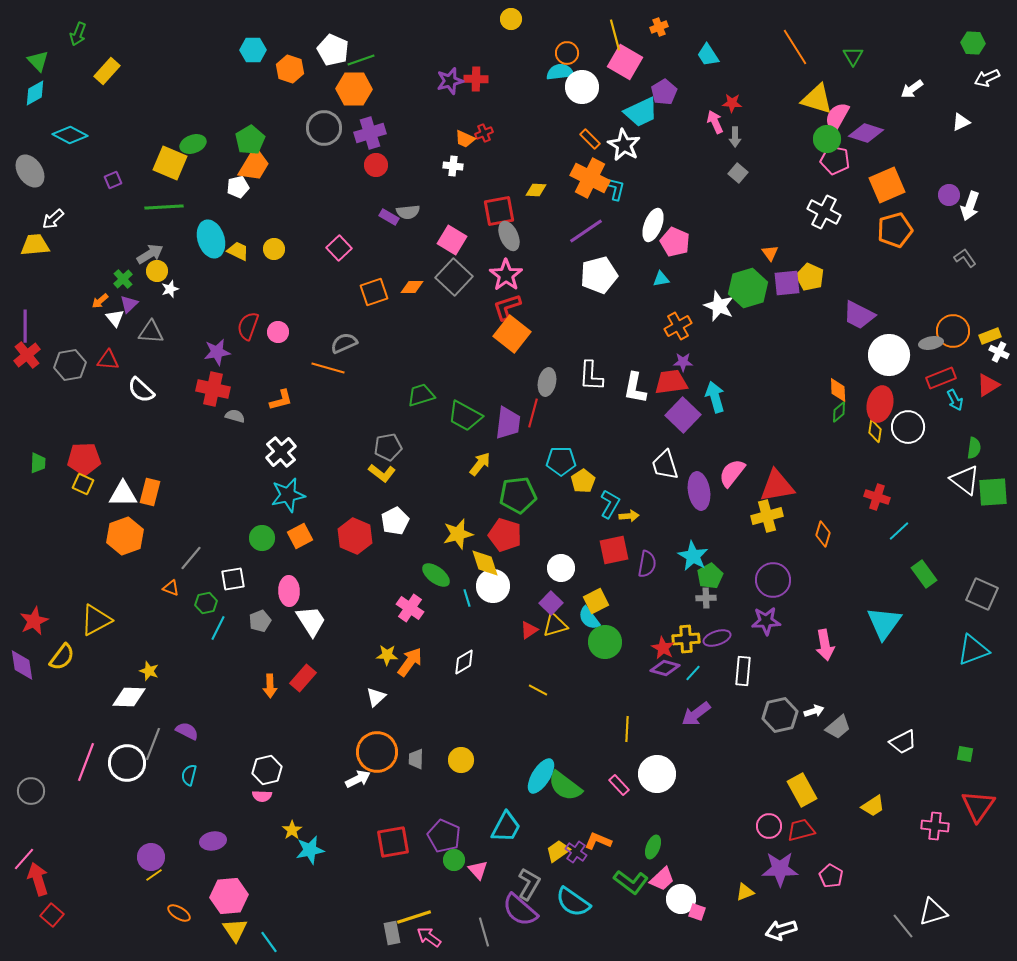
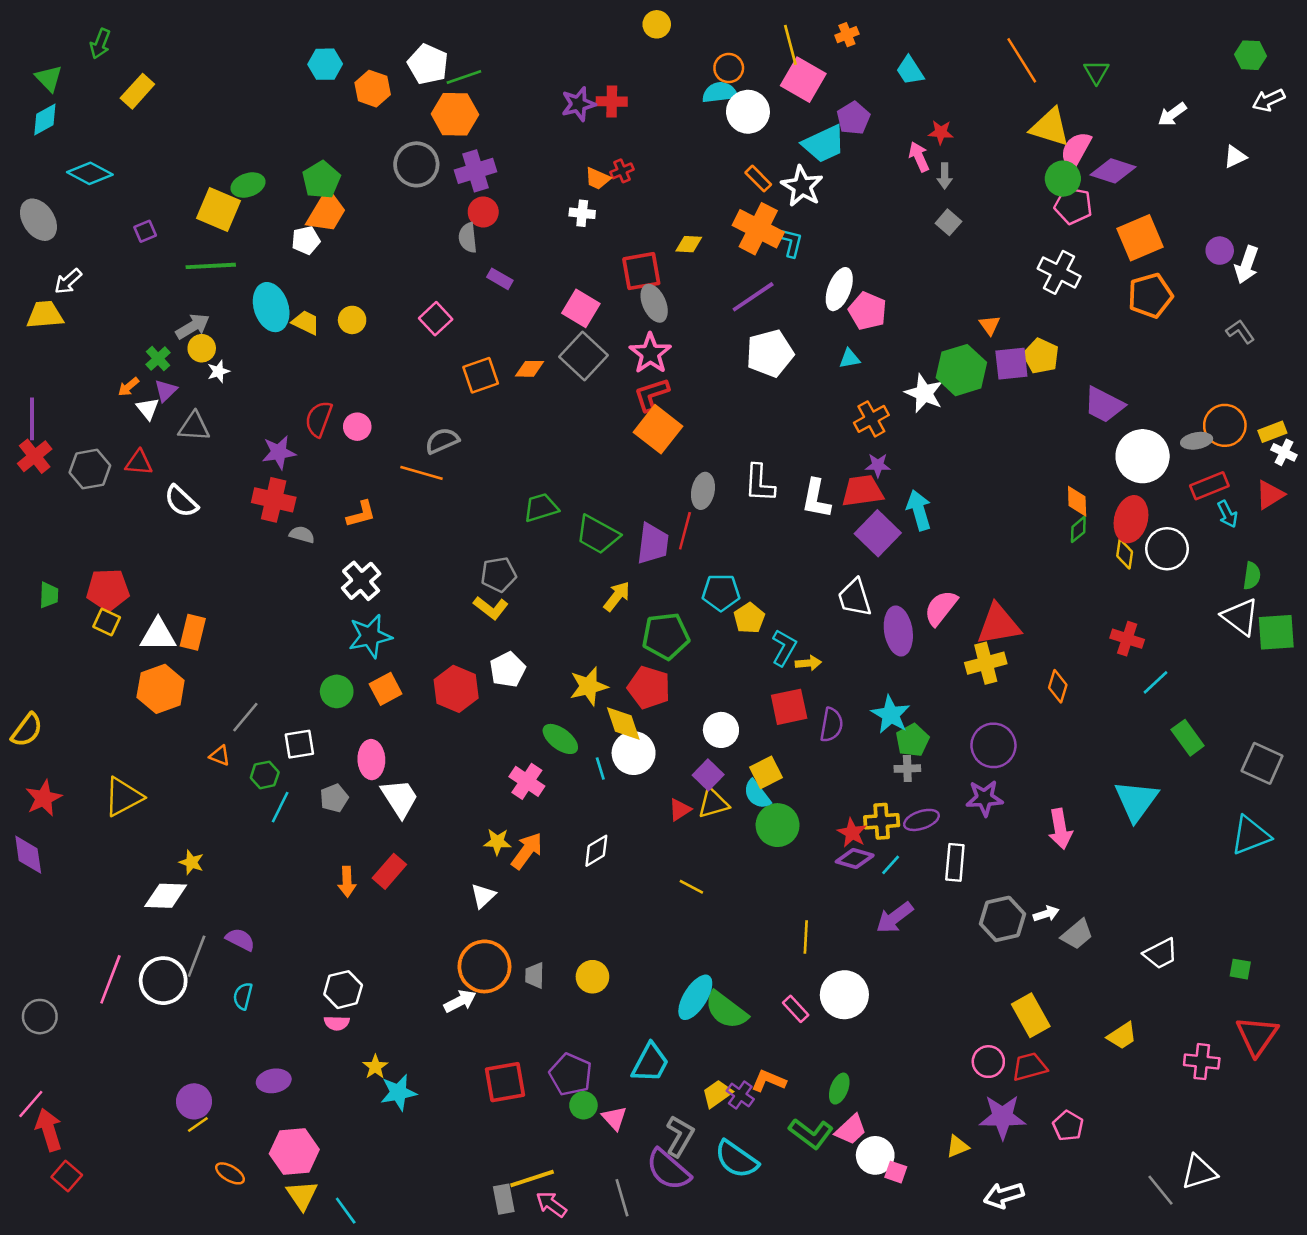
gray semicircle: (408, 212) -> (468, 238), moved, turned 90
yellow semicircle: (62, 657) -> (27, 730), moved

